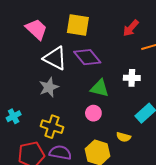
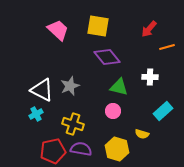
white triangle: (55, 58) -> (42, 90), moved

